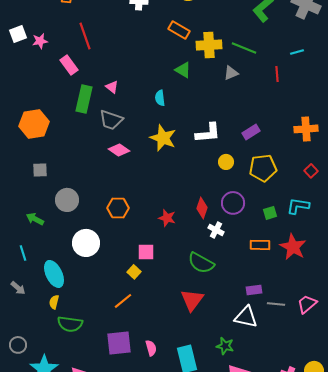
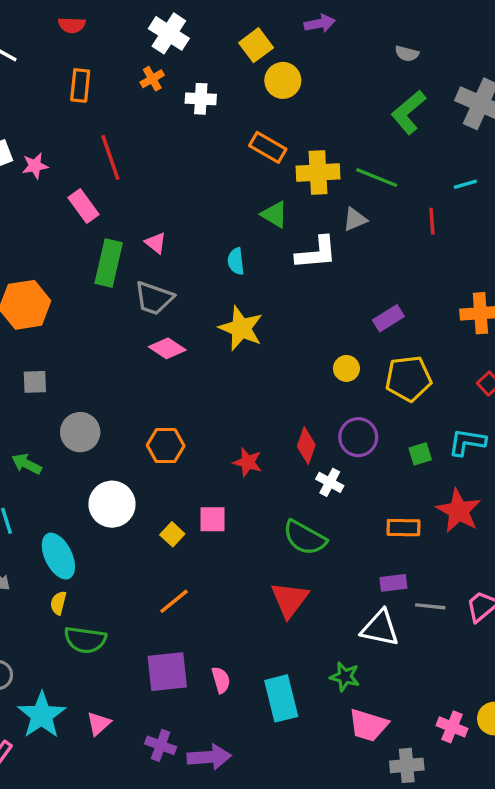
white L-shape: (208, 133) -> (316, 253), moved
orange rectangle: (260, 245) -> (403, 528), moved
yellow square: (134, 272) -> (172, 534), moved

